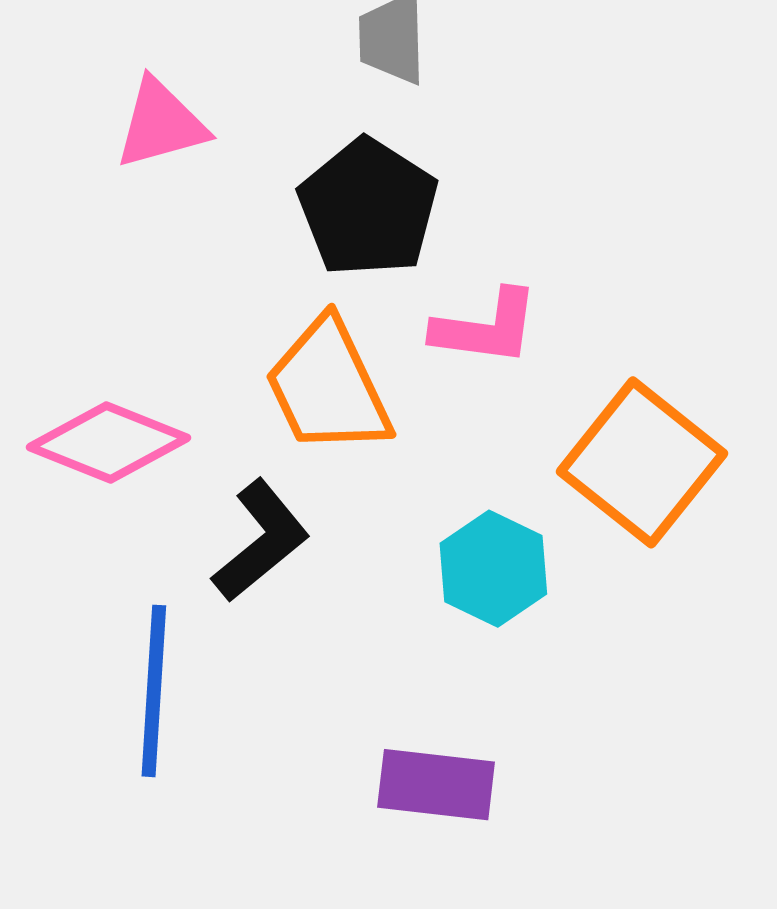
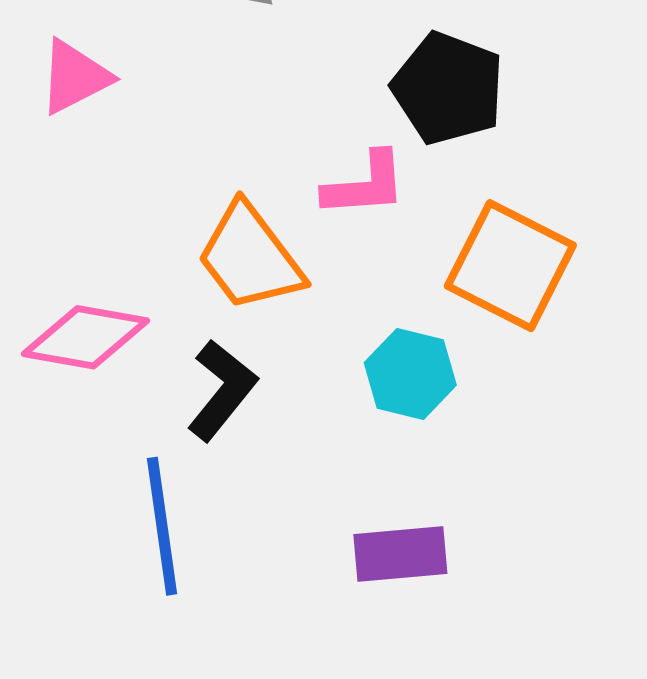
black pentagon: (368, 208) -> (448, 88), moved

